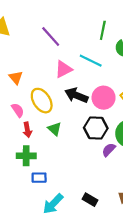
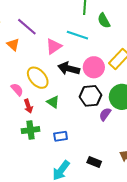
purple line: (51, 37) -> (27, 27), moved
orange triangle: (16, 78) -> (13, 45), moved
blue rectangle: (39, 178) -> (61, 136), moved

